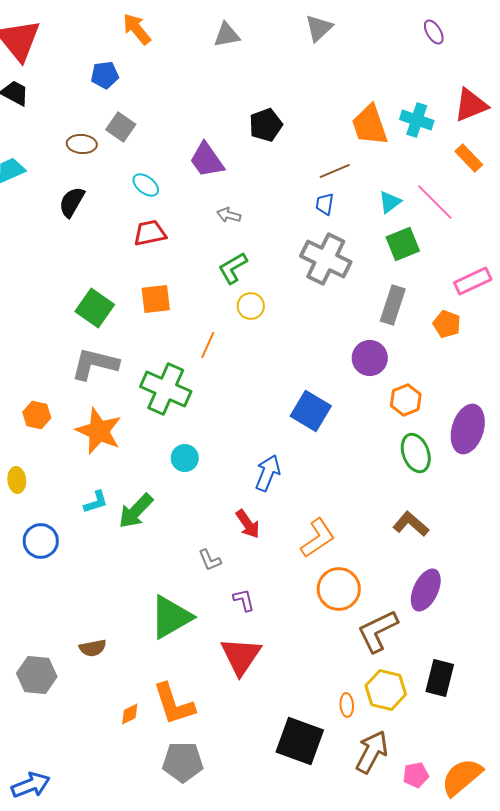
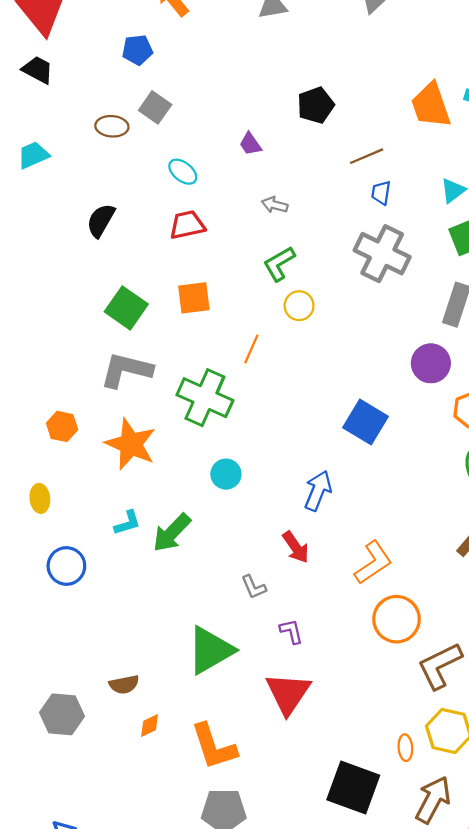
purple trapezoid: (207, 160) -> (250, 144), size x0.6
brown line: (335, 171) -> (367, 156), moved
black semicircle: (72, 202) -> (101, 220), moved
orange diamond: (130, 714) -> (150, 725), moved

